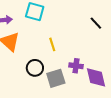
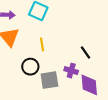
black line: (96, 23) -> (85, 53), moved
yellow line: (52, 44) -> (42, 44), moved

